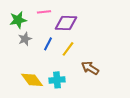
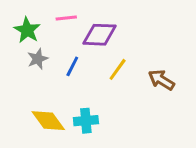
green star: (18, 20) -> (27, 30), turned -30
yellow line: (68, 49) -> (118, 69), moved
brown arrow: (90, 68) -> (161, 80), moved

